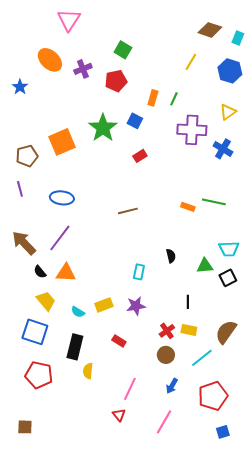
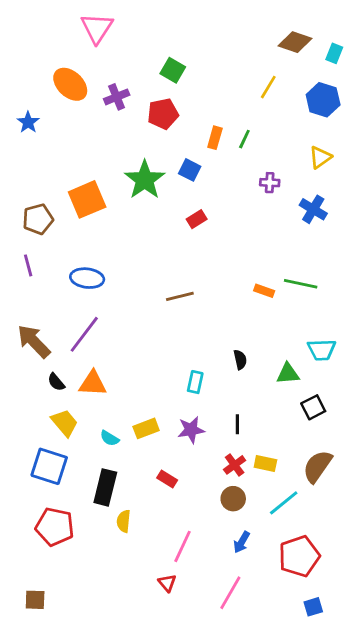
purple cross: (192, 130) -> (270, 183), size x0.5
black square: (228, 278) -> (313, 407), moved
black line: (188, 302) -> (237, 424), moved

